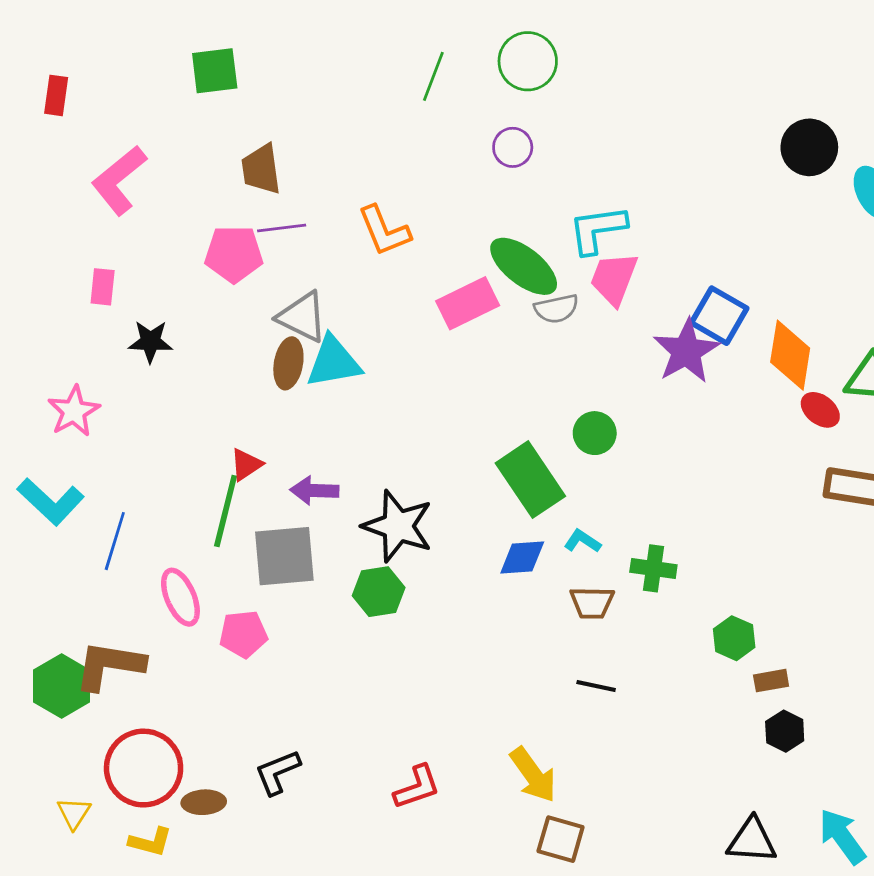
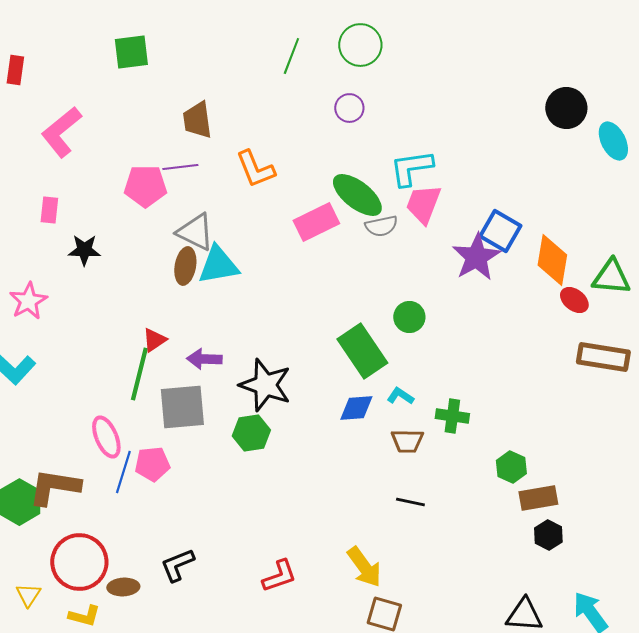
brown trapezoid: (261, 169) -> (197, 120), moved
blue line: (115, 541) -> (123, 472), moved
brown rectangle: (771, 681) -> (538, 498), size x1.5

